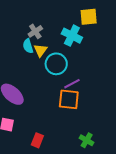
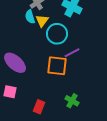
orange square: (69, 99) -> (57, 66), moved
green cross: (87, 140) -> (72, 101), moved

